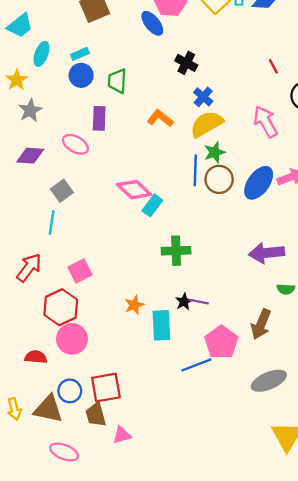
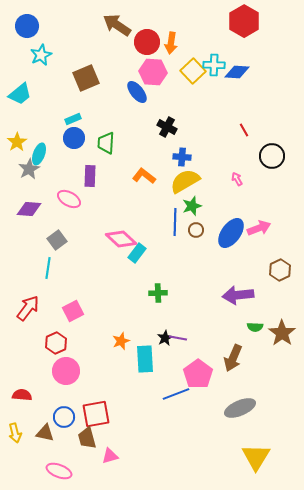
cyan ellipse: (41, 54) -> (39, 154), moved
blue cross: (203, 97) -> (182, 157), turned -36
pink arrow: (265, 122) -> (237, 179), size x0.5
brown circle: (219, 179) -> (196, 230), size x0.6
green cross: (176, 251) -> (158, 293), size x0.7
red hexagon: (61, 307) -> (56, 343), size x0.7
red semicircle: (36, 357) -> (22, 395), moved
brown triangle: (48, 409) -> (45, 433), size x0.7

